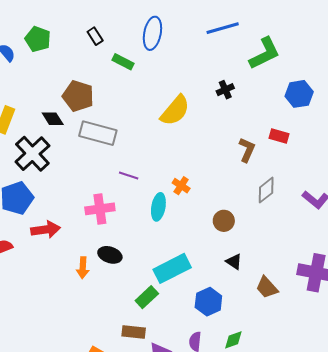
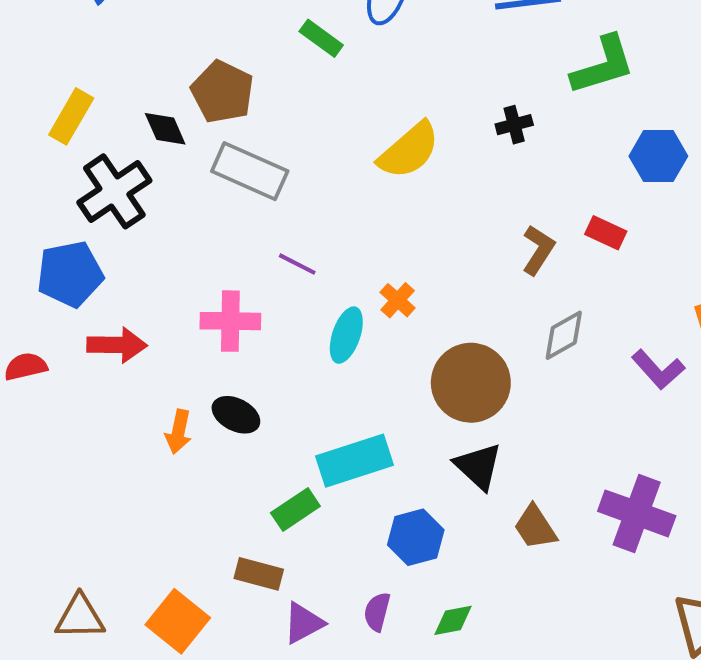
brown circle: (224, 221) -> (471, 383), size x1.8
black triangle: (234, 262) -> (478, 466), size x1.5

